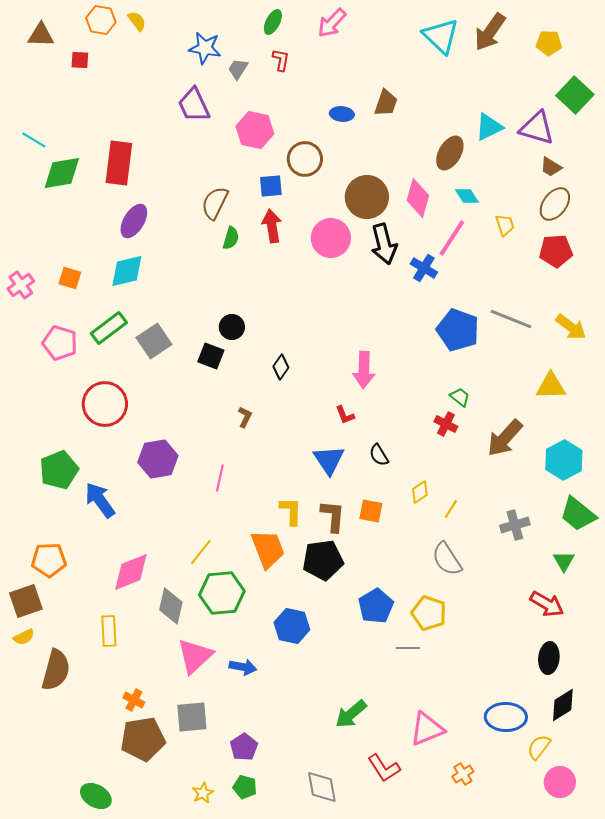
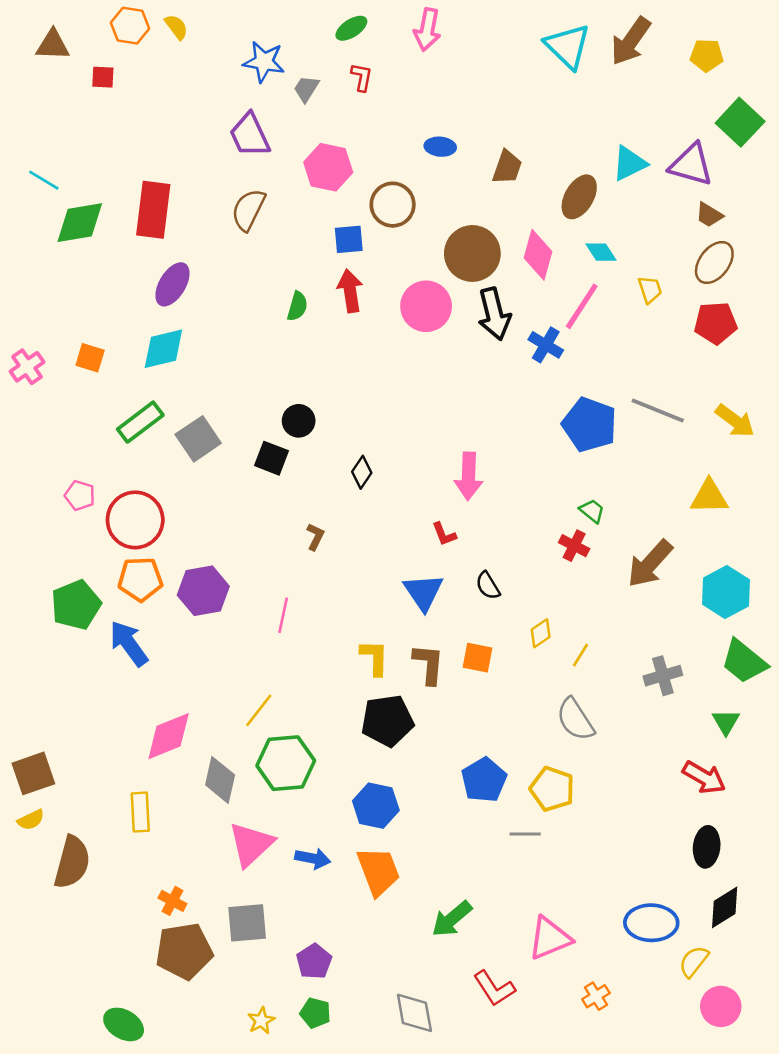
green ellipse: (273, 22) -> (351, 28), turned 30
pink arrow: (332, 23) -> (427, 30), turned -32
brown trapezoid: (386, 103) -> (507, 167), moved
brown semicircle: (215, 203) -> (248, 210), moved
pink pentagon: (60, 343) -> (80, 495), moved, size x0.7
orange trapezoid: (268, 549) -> (378, 871), moved
orange pentagon: (49, 560) -> (140, 579), moved
black pentagon: (323, 560) -> (387, 721), moved

